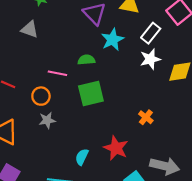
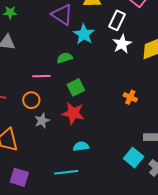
green square: (91, 94) -> (76, 87), size x0.7
red star: (116, 148) -> (73, 113), moved
cyan semicircle: (82, 157) -> (81, 146), turned 70

